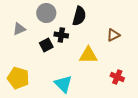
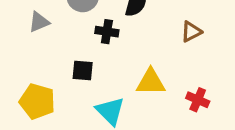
black square: (46, 45) -> (83, 71), moved, turned 32
yellow triangle: (88, 55) -> (151, 82), moved

